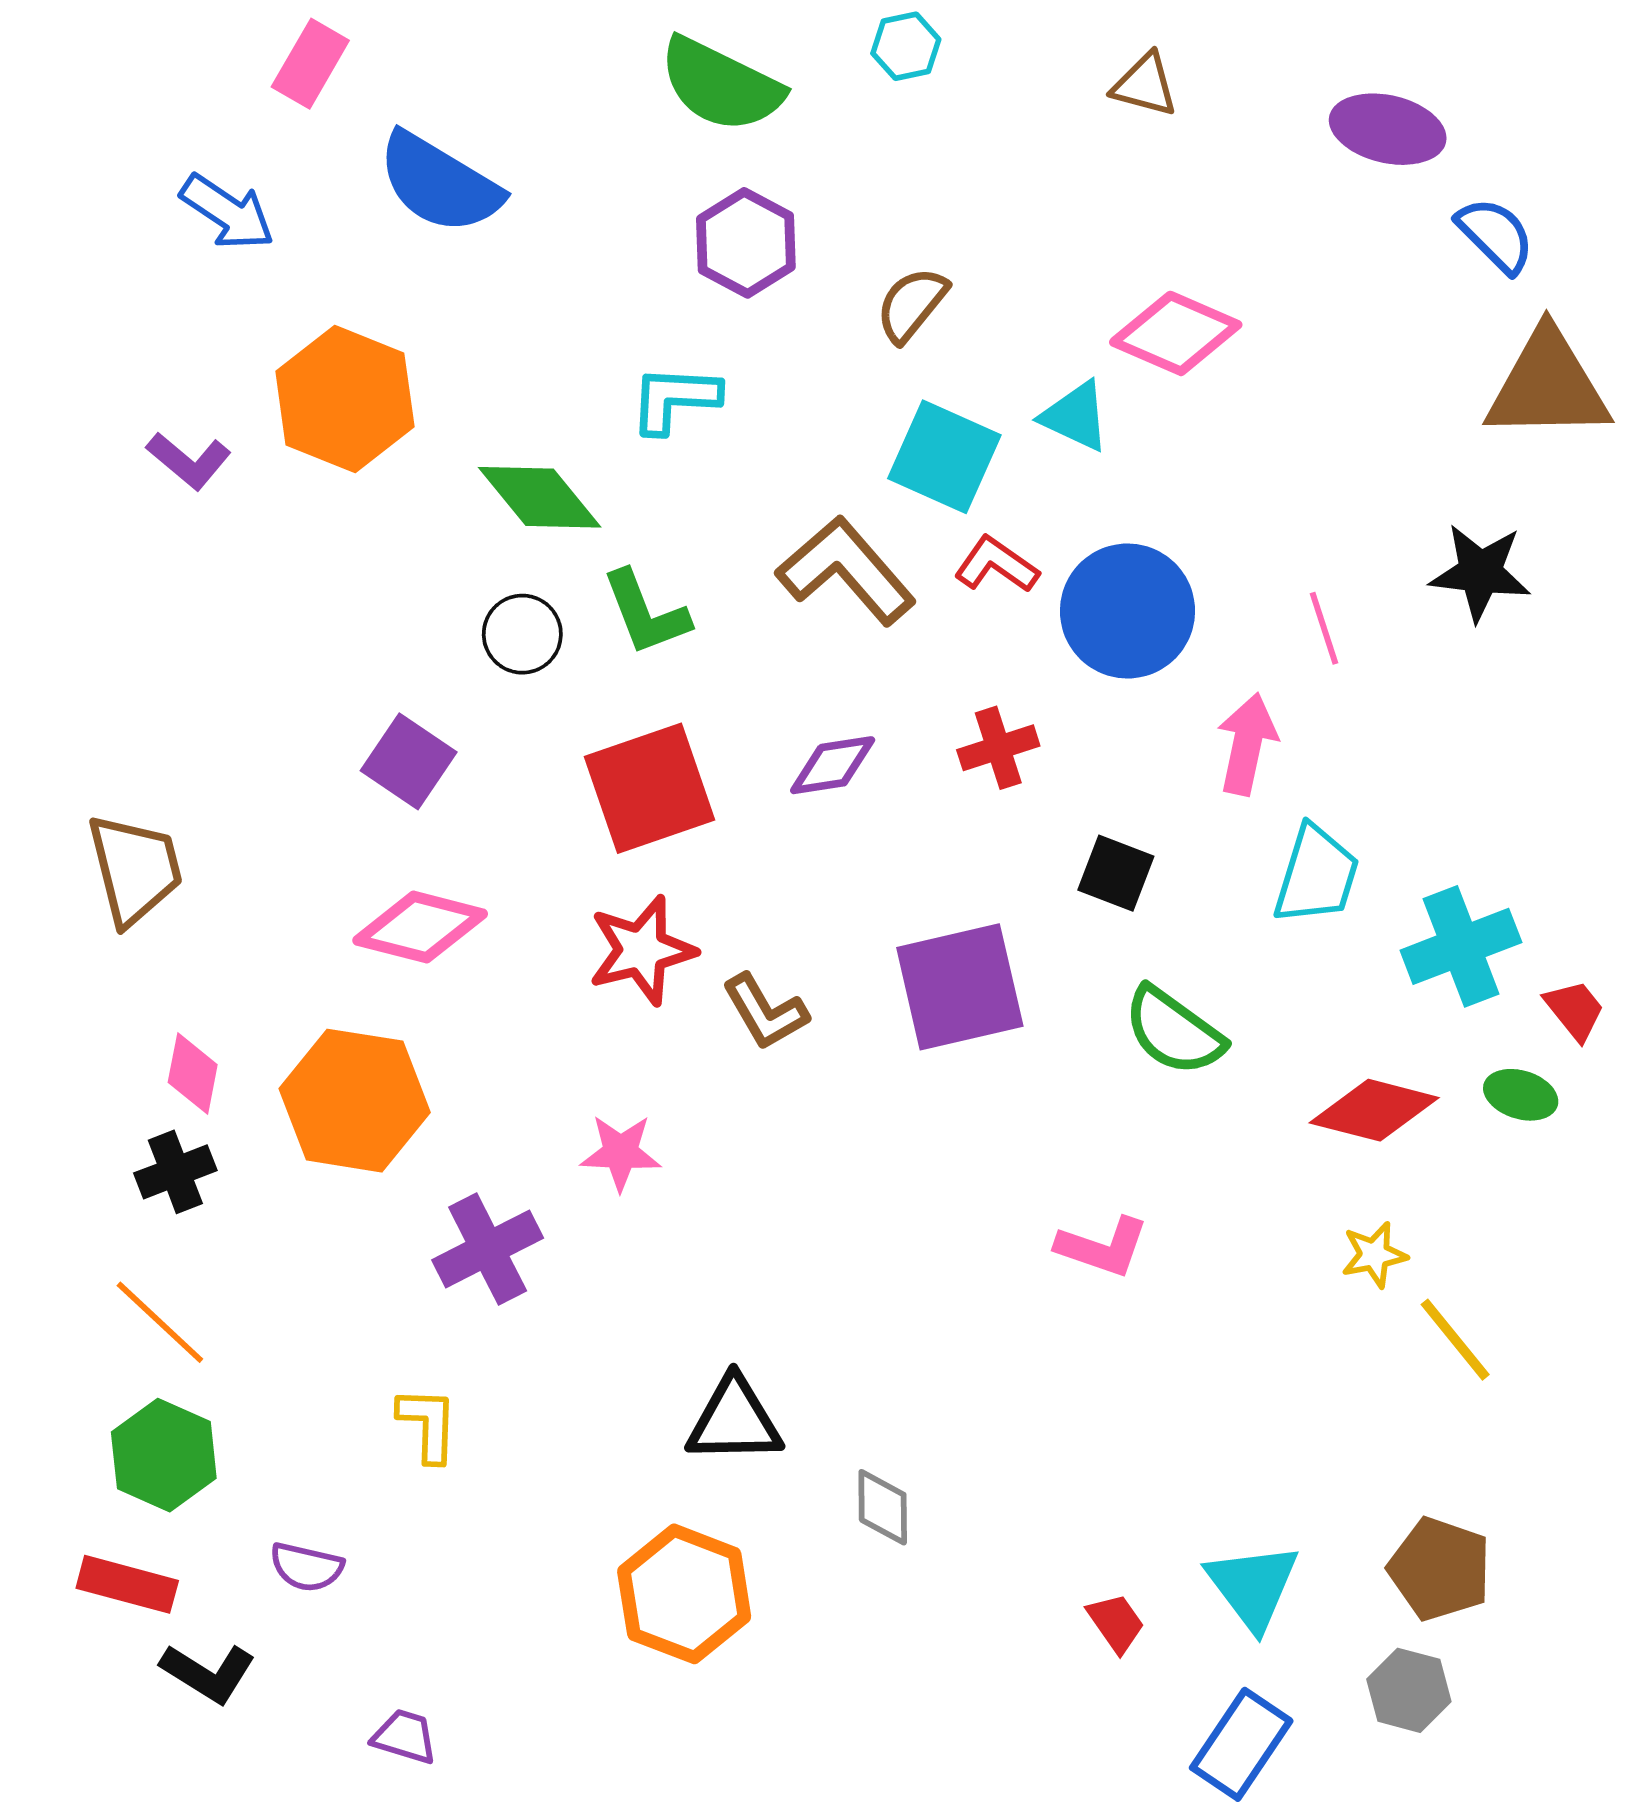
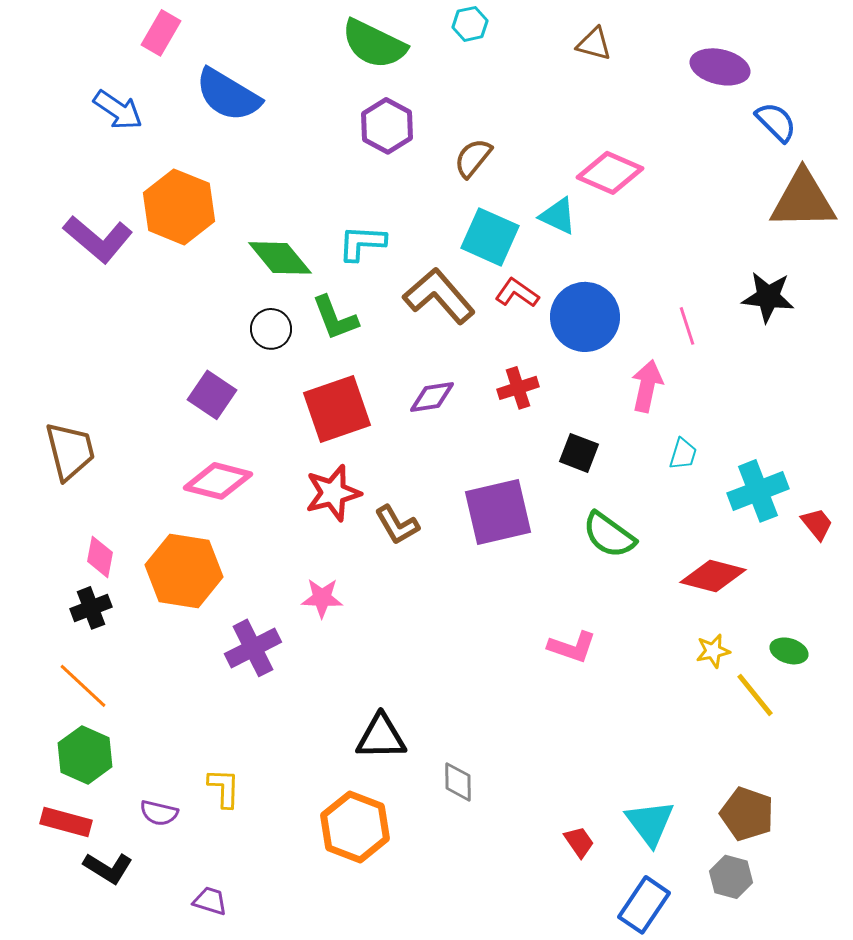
cyan L-shape: (675, 399) -> (362, 243), moved
purple L-shape: (189, 461) -> (98, 239), size x1.6
cyan trapezoid: (1316, 875) -> (683, 454), size x0.6
green ellipse: (1521, 1095) -> (789, 651), moved
yellow L-shape: (428, 1424) -> (224, 788), moved

